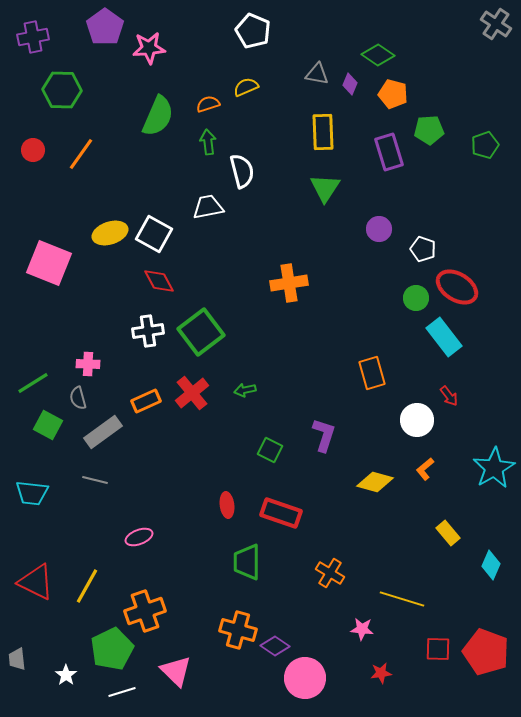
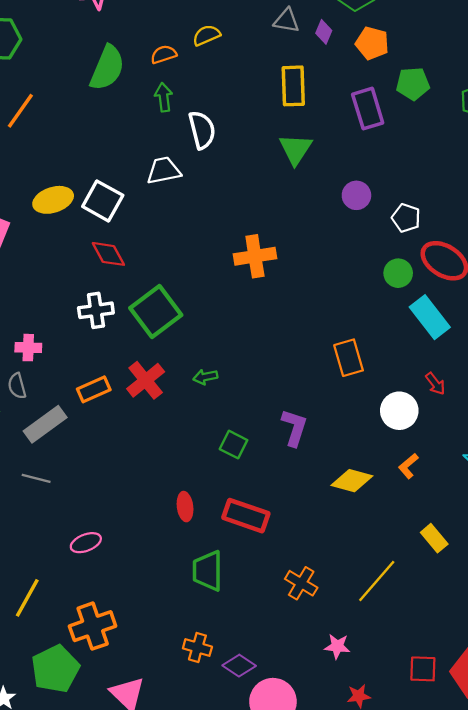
yellow line: (402, 599) -> (377, 581), moved, turned -66
orange cross: (238, 630) -> (197, 648), size x0.7

